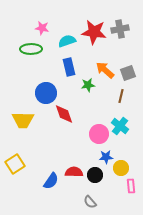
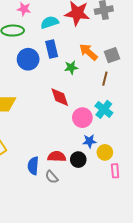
blue circle: (46, 93) -> (28, 59), moved
red diamond: (64, 114) -> (60, 97), moved
blue semicircle: (51, 181) -> (33, 166), turned 150
gray semicircle: (90, 202) -> (52, 177), moved

